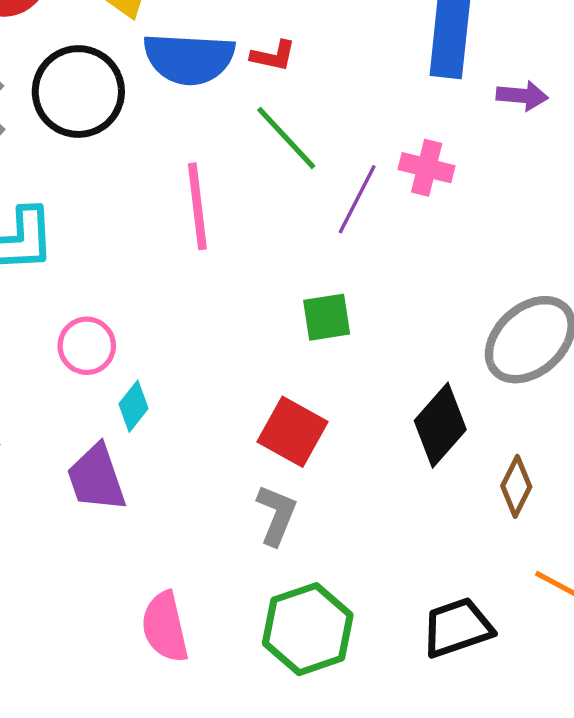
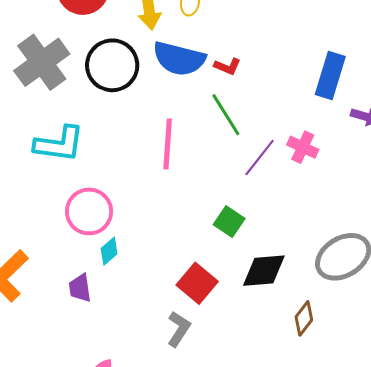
green square: (327, 317) -> (229, 222), turned 32
pink circle: (87, 346) -> (89, 211), size x1.4
black diamond: (440, 425) -> (264, 271), moved, turned 33
purple trapezoid: (96, 478) -> (80, 288), size x0.7
brown diamond: (516, 486) -> (304, 318), moved

